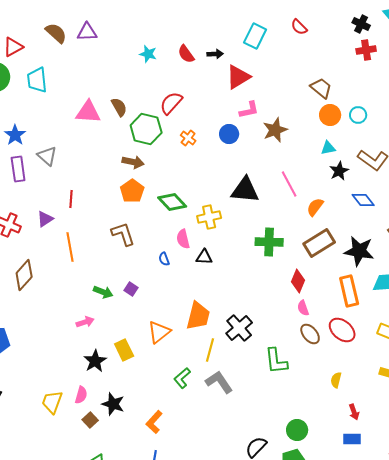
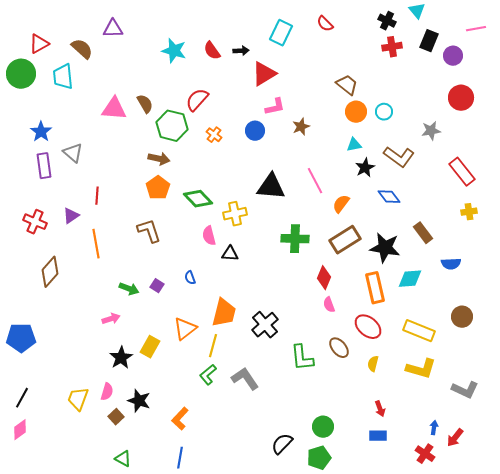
brown semicircle: (56, 33) -> (82, 49), moved
cyan star: (148, 54) -> (174, 51), size x1.4
brown star: (275, 130) -> (301, 127), size x0.7
blue semicircle: (164, 259) -> (190, 278), moved
brown ellipse: (310, 334) -> (339, 348), moved
yellow rectangle: (124, 350) -> (150, 347), turned 55
yellow line: (210, 350) -> (213, 346), moved
yellow semicircle: (336, 380) -> (373, 364), moved

